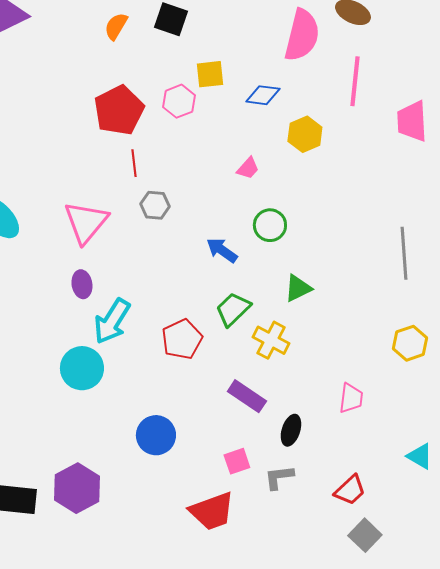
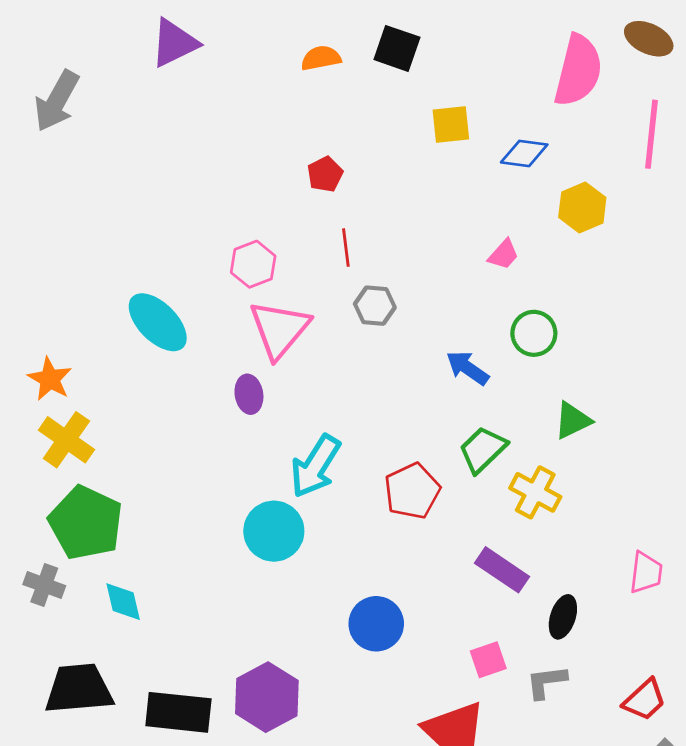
orange semicircle: (116, 26) -> (321, 58), turned 48
pink hexagon: (179, 101) -> (253, 264), moved
red pentagon: (119, 110) -> (325, 174), size x0.5
purple ellipse: (82, 284) -> (249, 394), moved

